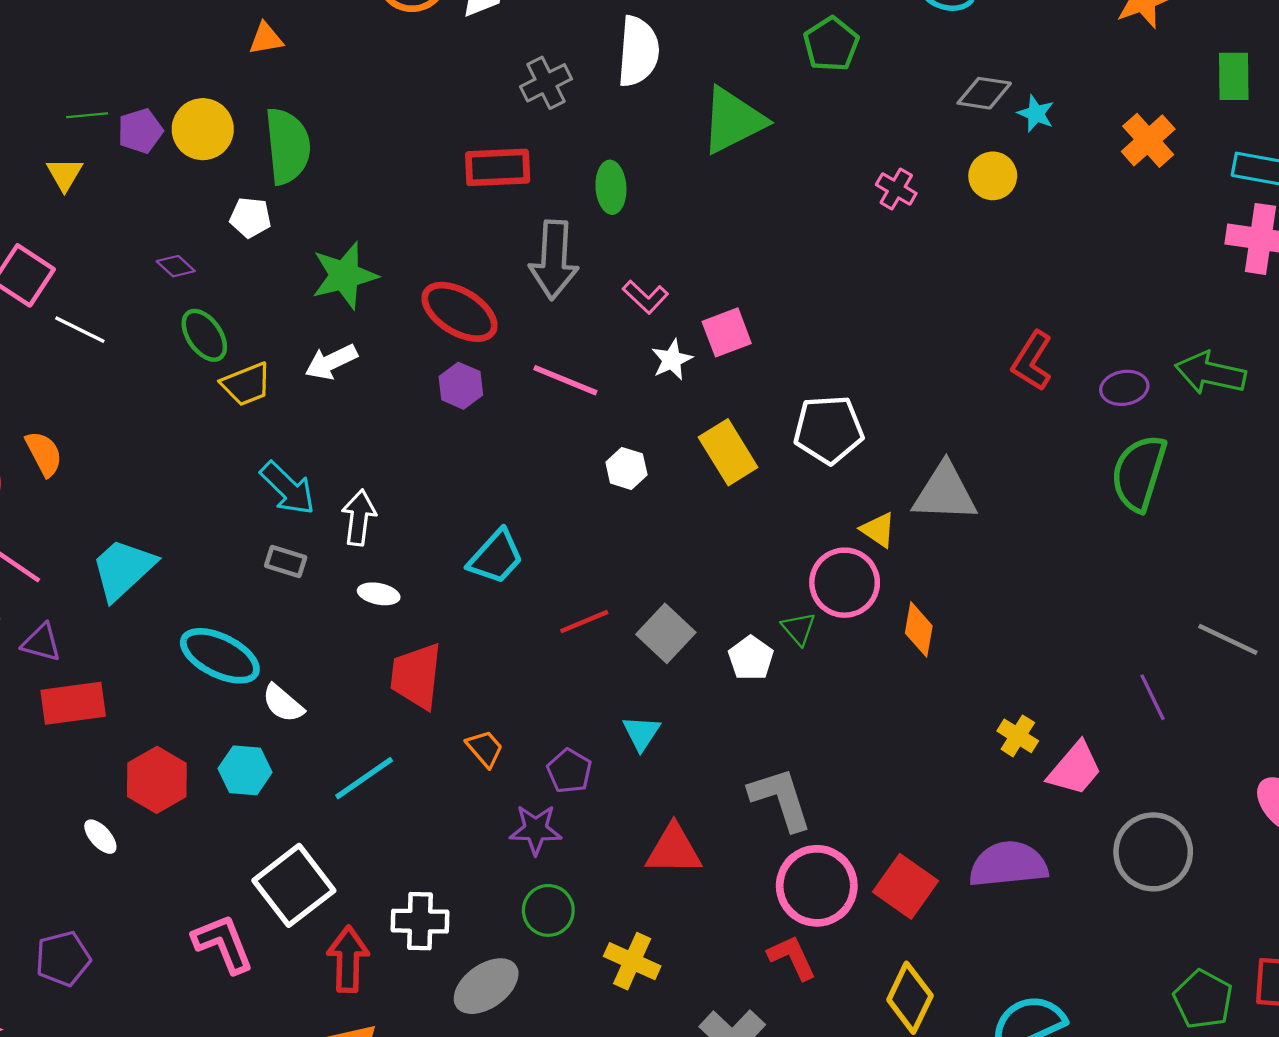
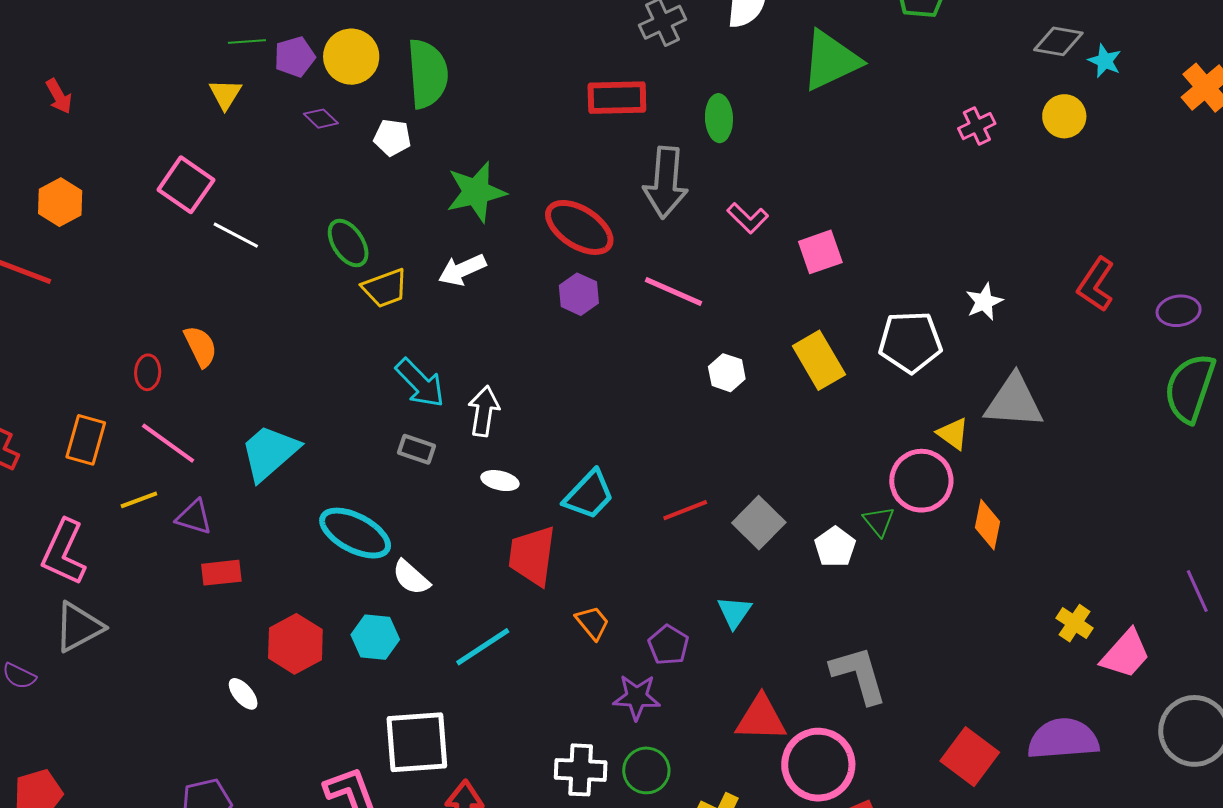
pink cross: (896, 189) -> (977, 126), turned 33
purple diamond: (176, 266) -> (321, 119), moved
white star: (672, 360) -> (984, 302), moved
cyan trapezoid: (496, 557) -> (589, 495), moved
red rectangle: (73, 703) -> (221, 573), size x0.7
white square: (294, 885) -> (417, 742), turned 32
pink circle: (817, 886) -> (818, 765), moved
white cross: (420, 921) -> (581, 770), moved

